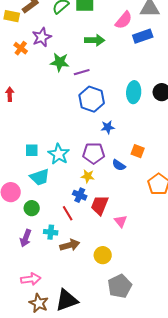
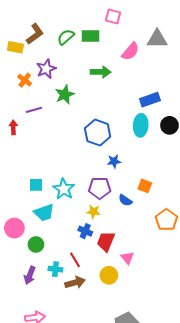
blue rectangle: (143, 36) -> (150, 100), moved
green star: (60, 62) -> (65, 95), turned -30
purple line: (82, 72) -> (34, 110), moved
red line: (68, 213) -> (75, 260), moved
yellow circle: (103, 255) -> (109, 275), moved

